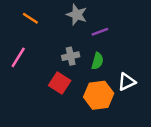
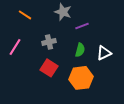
gray cross: (71, 56) -> (49, 42), moved
white triangle: (127, 82) -> (104, 53), moved

